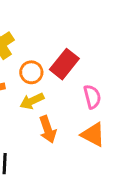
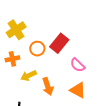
pink semicircle: (92, 97) -> (78, 65), turned 147
yellow arrow: (32, 101) -> (29, 76), moved

